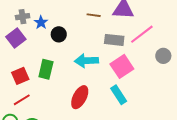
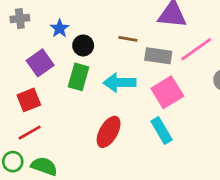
brown line: (94, 15) -> (128, 39), moved
gray cross: (23, 17) -> (20, 19), moved
purple square: (16, 38) -> (40, 63), moved
green rectangle: (46, 69) -> (79, 77), moved

